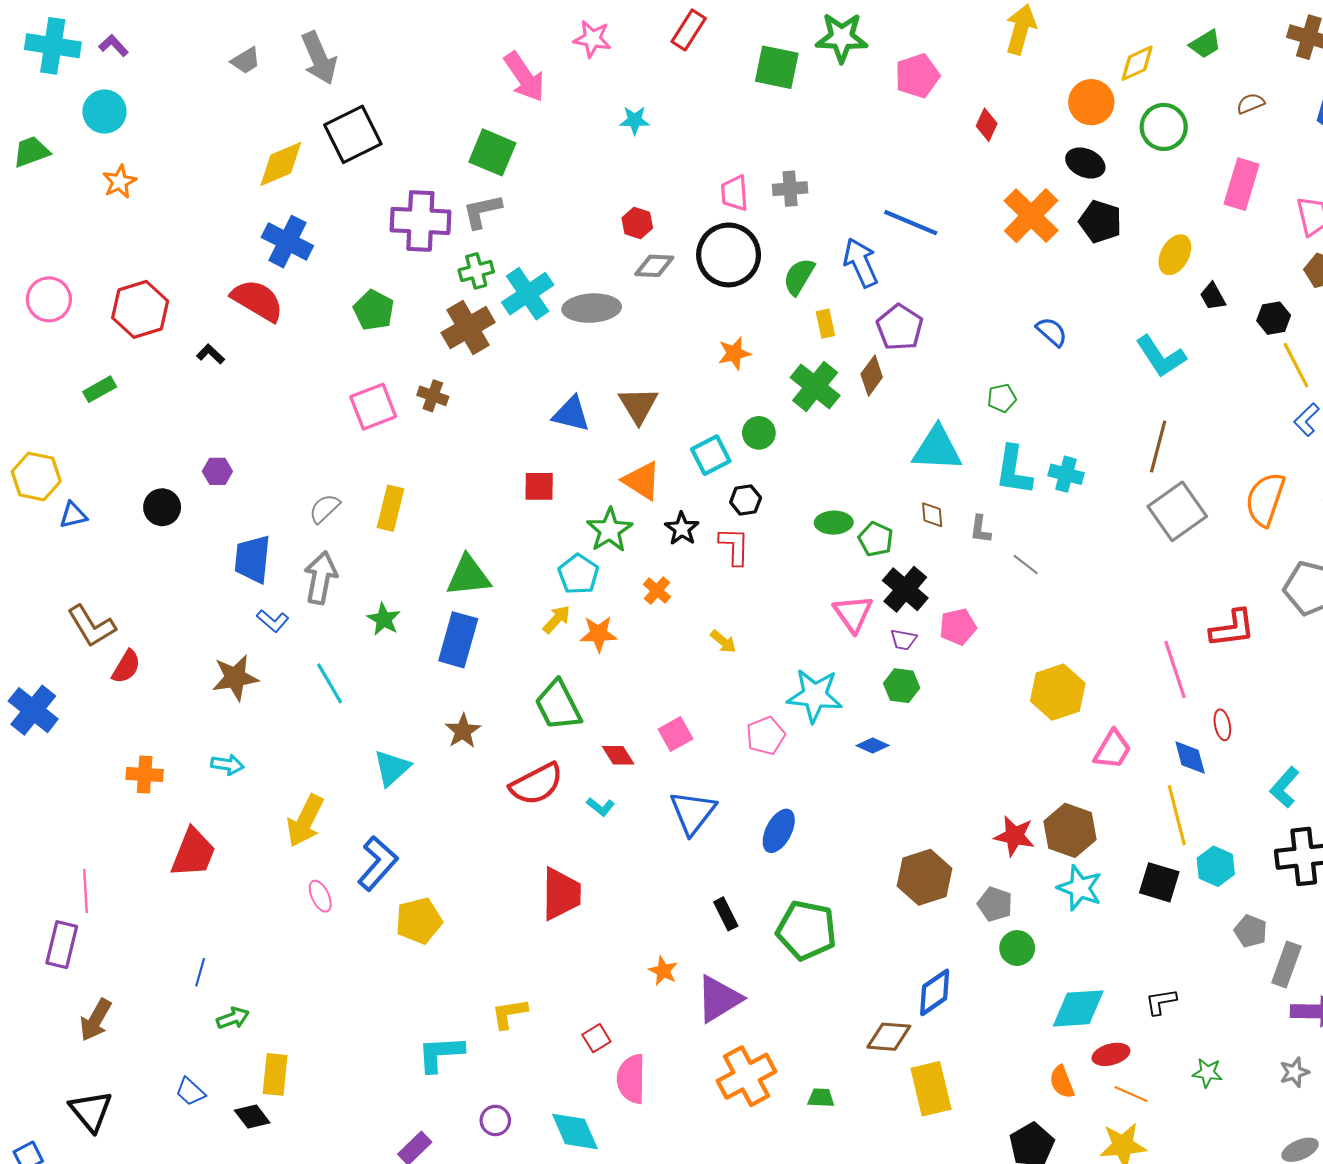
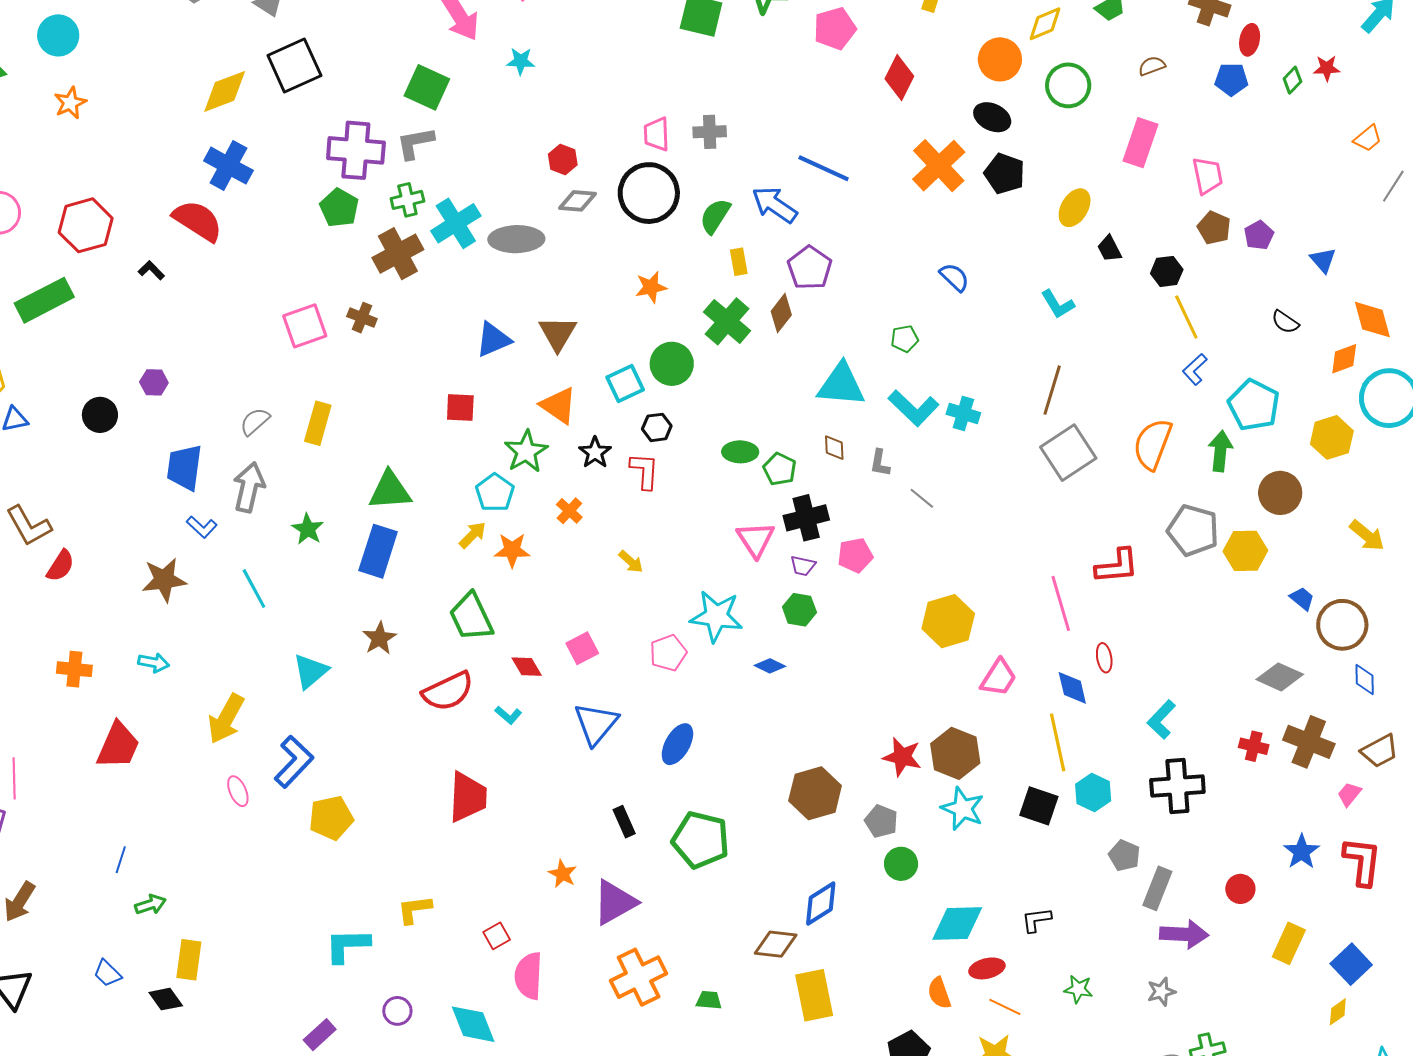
cyan star: (635, 120) -> (521, 61), moved
red diamond: (987, 125) -> (899, 77), size x1.4
blue arrow: (861, 263) -> (774, 205), turned -33
green pentagon: (374, 310) -> (339, 208), moved
cyan L-shape: (1161, 356) -> (1058, 304), size x0.7
green rectangle: (100, 389) -> (44, 300), size x1.8
blue triangle: (571, 414) -> (493, 339), turned -39
green circle: (759, 433) -> (672, 364), size x1.4
cyan L-shape: (1014, 470) -> (914, 408), turned -57
black cross: (905, 589) -> (806, 518), turned 33

